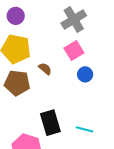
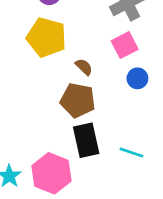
brown pentagon: (17, 83) -> (78, 100), moved

